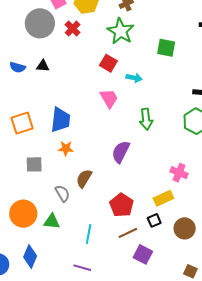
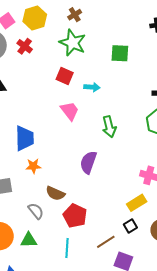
brown semicircle: (84, 178) -> (55, 193), turned -90
red pentagon: (122, 205) -> (75, 216), moved

